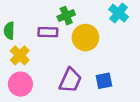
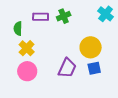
purple rectangle: (48, 32) -> (41, 17), moved
yellow circle: (85, 38) -> (91, 47), moved

